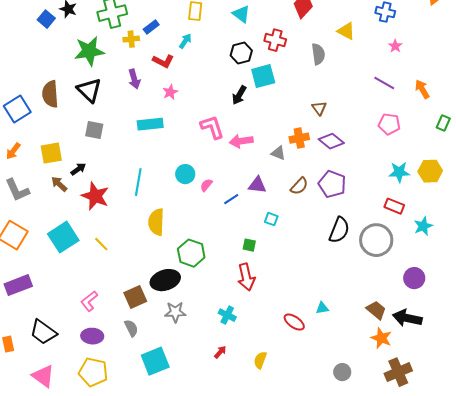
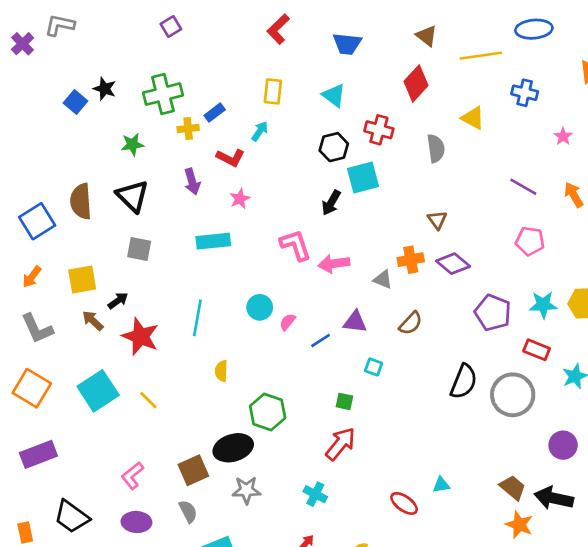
pink star: (395, 46) -> (563, 136), moved
green star: (89, 51) -> (132, 144), size x0.6
purple pentagon: (332, 184) -> (493, 313), moved
yellow semicircle: (156, 222) -> (221, 371), size x0.6
red arrow: (246, 277) -> (340, 444), turned -128

